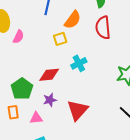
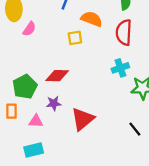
orange semicircle: (73, 20) -> (92, 19), turned -114
cyan cross: (79, 63) -> (120, 68), moved

